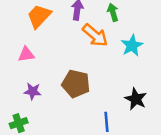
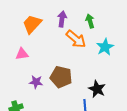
purple star: (33, 91) -> (36, 82), moved
black star: (136, 99) -> (97, 89), moved

